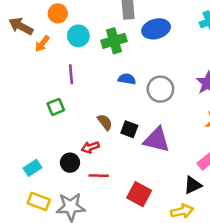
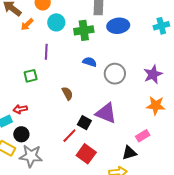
black square: (129, 129) -> (84, 123), moved
red arrow: (90, 147) -> (20, 109), moved
black circle: (70, 163) -> (21, 134), moved
red line: (99, 176) -> (69, 136), moved, turned -56

